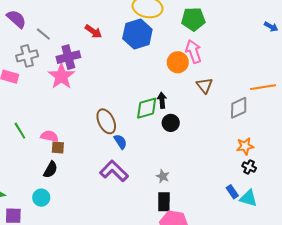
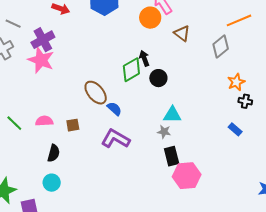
brown square: (58, 147) -> (73, 125), moved
cyan triangle: (248, 198) -> (172, 115), moved

